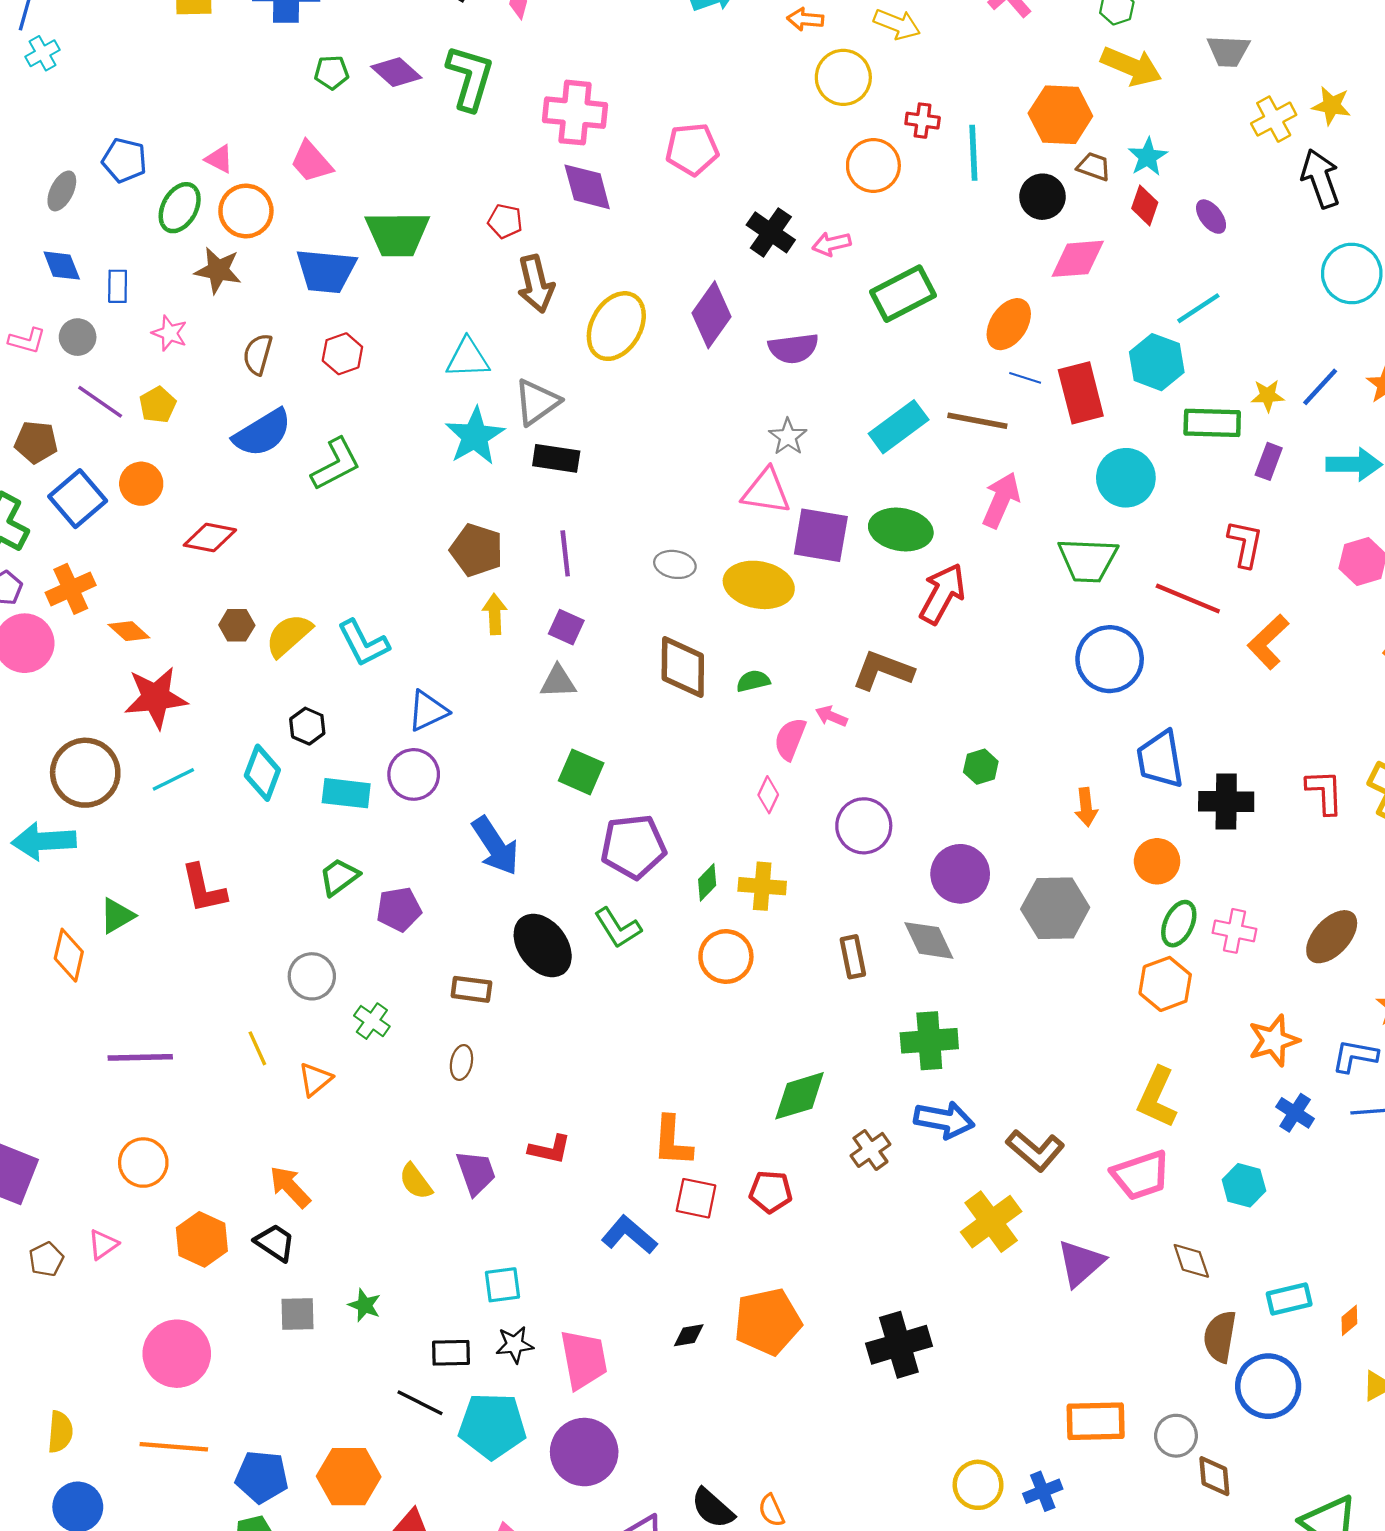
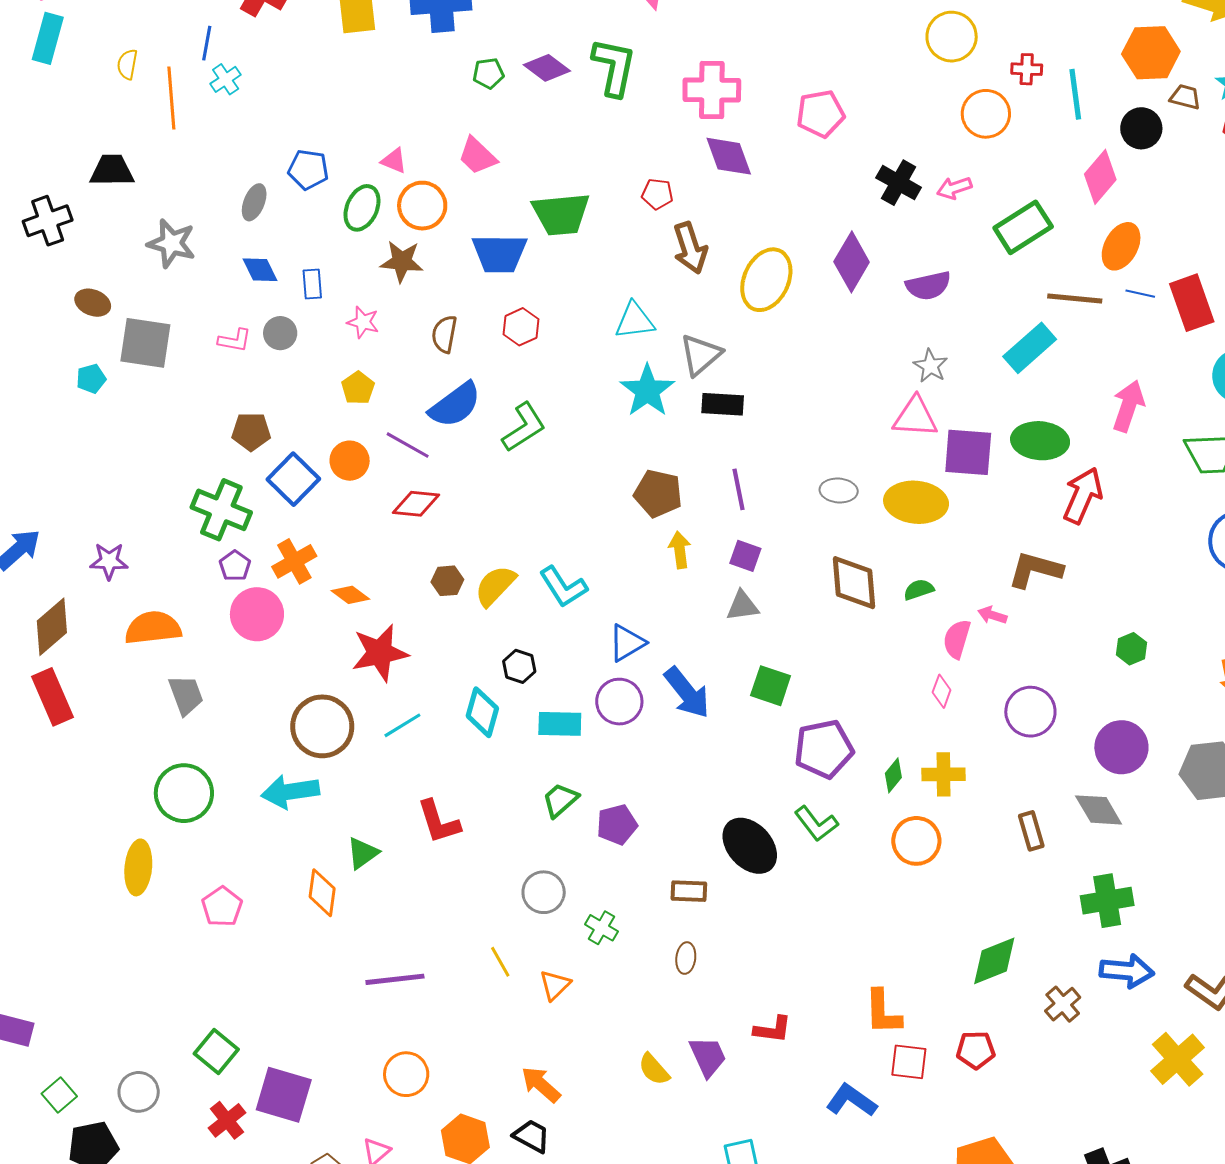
pink diamond: (1078, 259) -> (1100, 177), moved, turned -40
purple line: (100, 402) -> (408, 445), moved
brown line: (977, 421) -> (1075, 299), moved
blue arrow: (495, 846) -> (687, 693), moved

